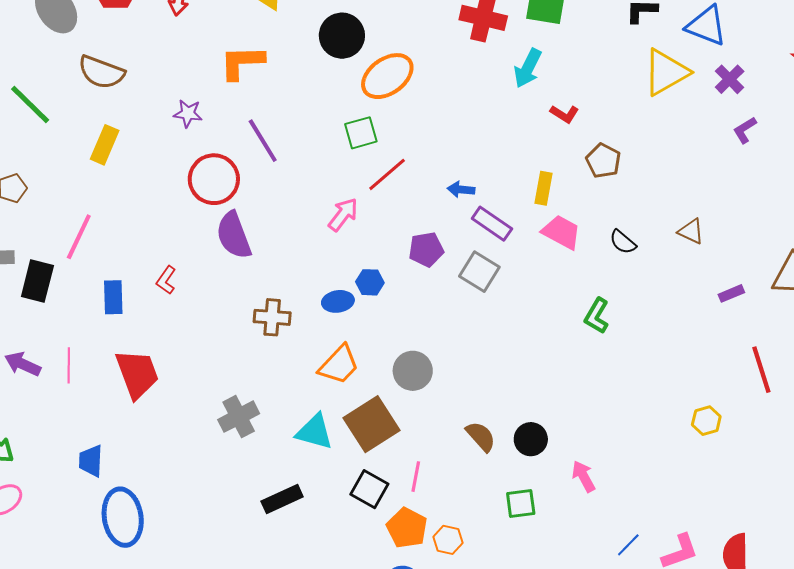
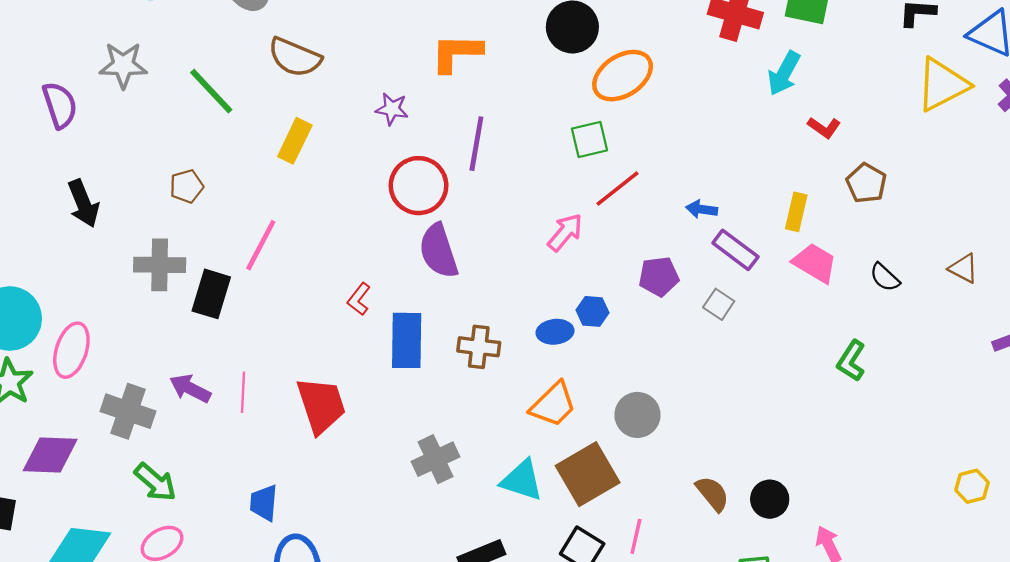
purple line: (263, 141) -> (476, 144), turned 39
gray square: (479, 272) -> (719, 304), size x0.7
blue rectangle: (113, 297) -> (407, 340), moved, size x1.4

